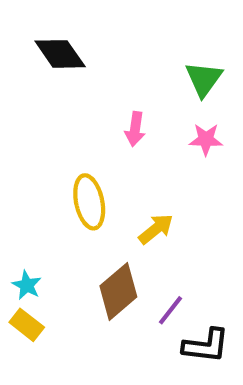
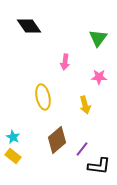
pink star: (206, 139) -> (99, 77), moved
yellow arrow: (156, 229) -> (85, 105), moved, turned 114

